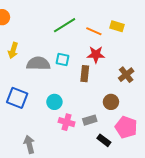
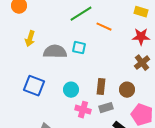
yellow rectangle: (117, 26) -> (141, 12), moved
orange line: (94, 31) -> (104, 27), moved
red star: (96, 54) -> (141, 37), moved
brown rectangle: (85, 74) -> (101, 87), moved

